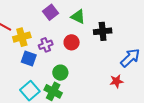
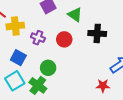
purple cross: (46, 45) -> (38, 38), turned 32
blue square: (29, 59) -> (18, 58), moved

